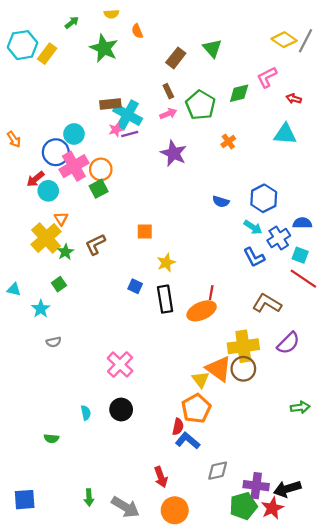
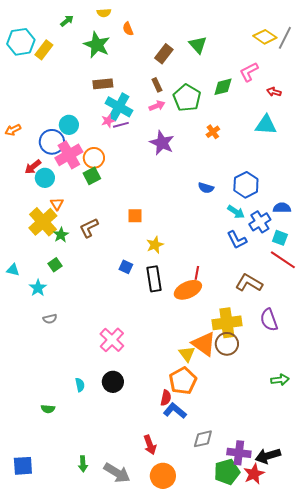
brown rectangle: (110, 104) -> (103, 84), moved
orange arrow: (14, 139) -> (13, 130), turned 98
purple semicircle: (288, 343) -> (269, 320), turned 115

